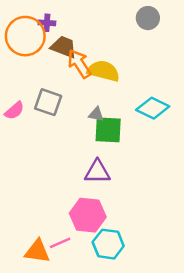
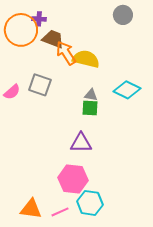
gray triangle: (96, 114) -> (91, 95), moved
green square: (108, 130) -> (90, 108), size x0.7
pink line: (60, 243) -> (60, 212), moved

